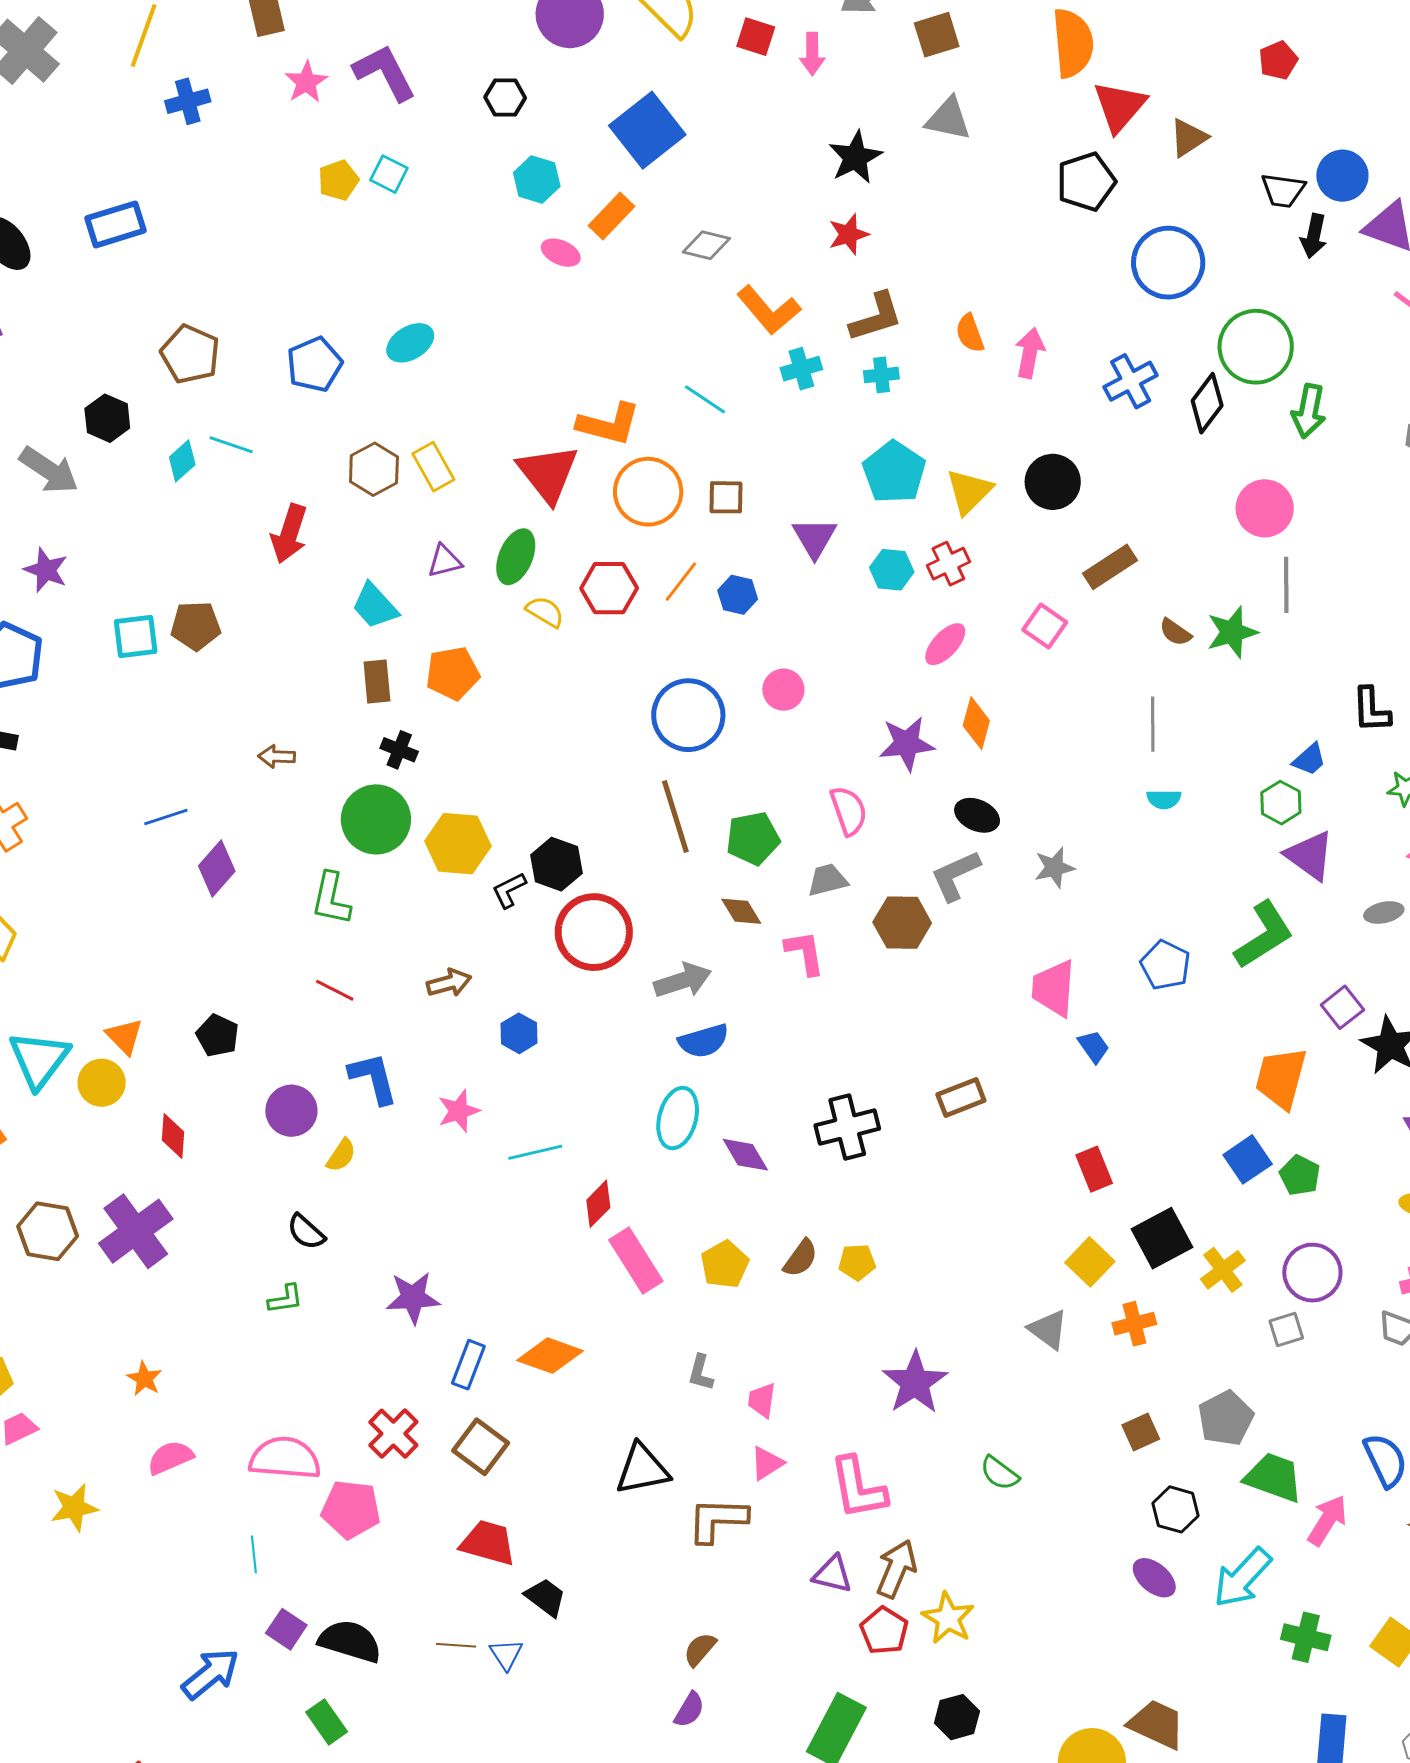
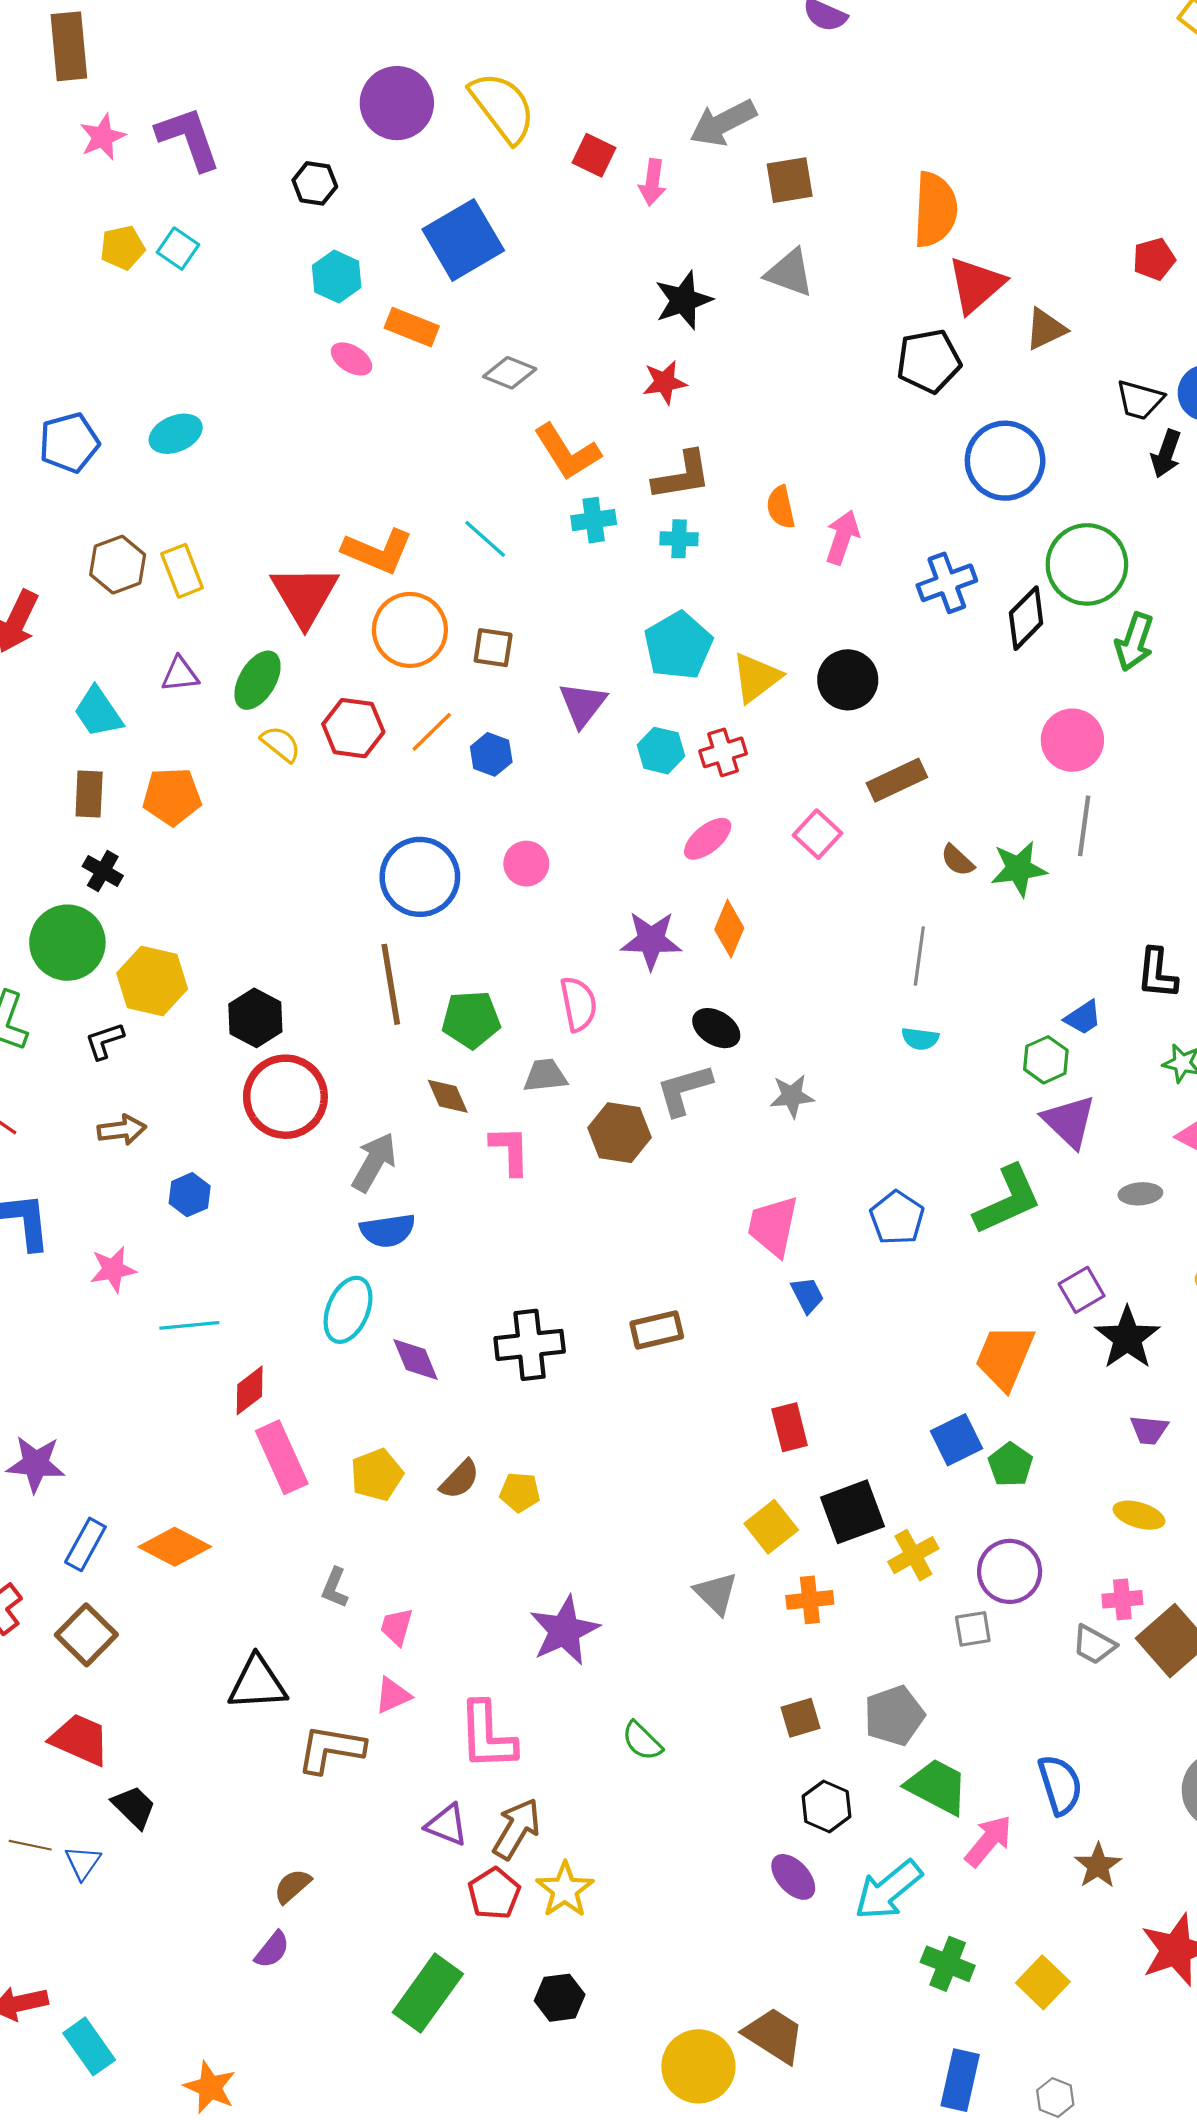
orange rectangle: (612, 216) -> (412, 327), turned 60
black L-shape: (509, 890) -> (104, 1041), moved
gray arrow: (683, 980) -> (374, 1162), turned -50

